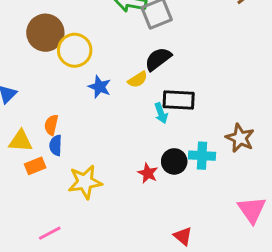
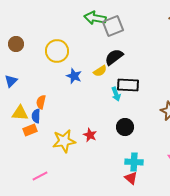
brown circle: (45, 33) -> (16, 44), moved, size x0.6
blue semicircle: (56, 145) -> (36, 116), moved
cyan cross: (202, 156) -> (134, 162), moved
red star: (148, 173) -> (90, 135), moved

